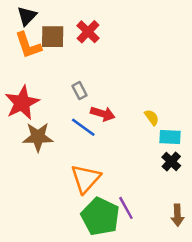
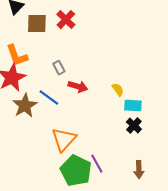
orange L-shape: (28, 45) -> (17, 56), moved
blue line: (83, 127) -> (49, 98), moved
brown star: (38, 137) -> (25, 106), turned -30

